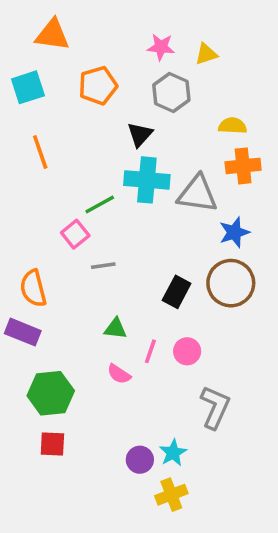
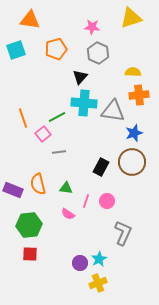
yellow triangle: (206, 54) -> (131, 18), moved, size x1.6
orange line: (40, 152) -> (23, 118), moved
orange semicircle: (33, 288) -> (38, 184), moved

